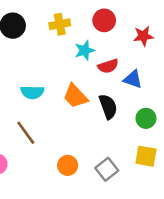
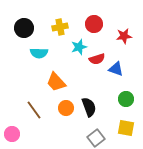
cyan semicircle: (32, 92) -> (39, 53), moved
orange trapezoid: (75, 96) -> (56, 82), moved
black semicircle: (108, 107) -> (89, 107), moved
orange circle: (68, 165) -> (66, 108), moved

